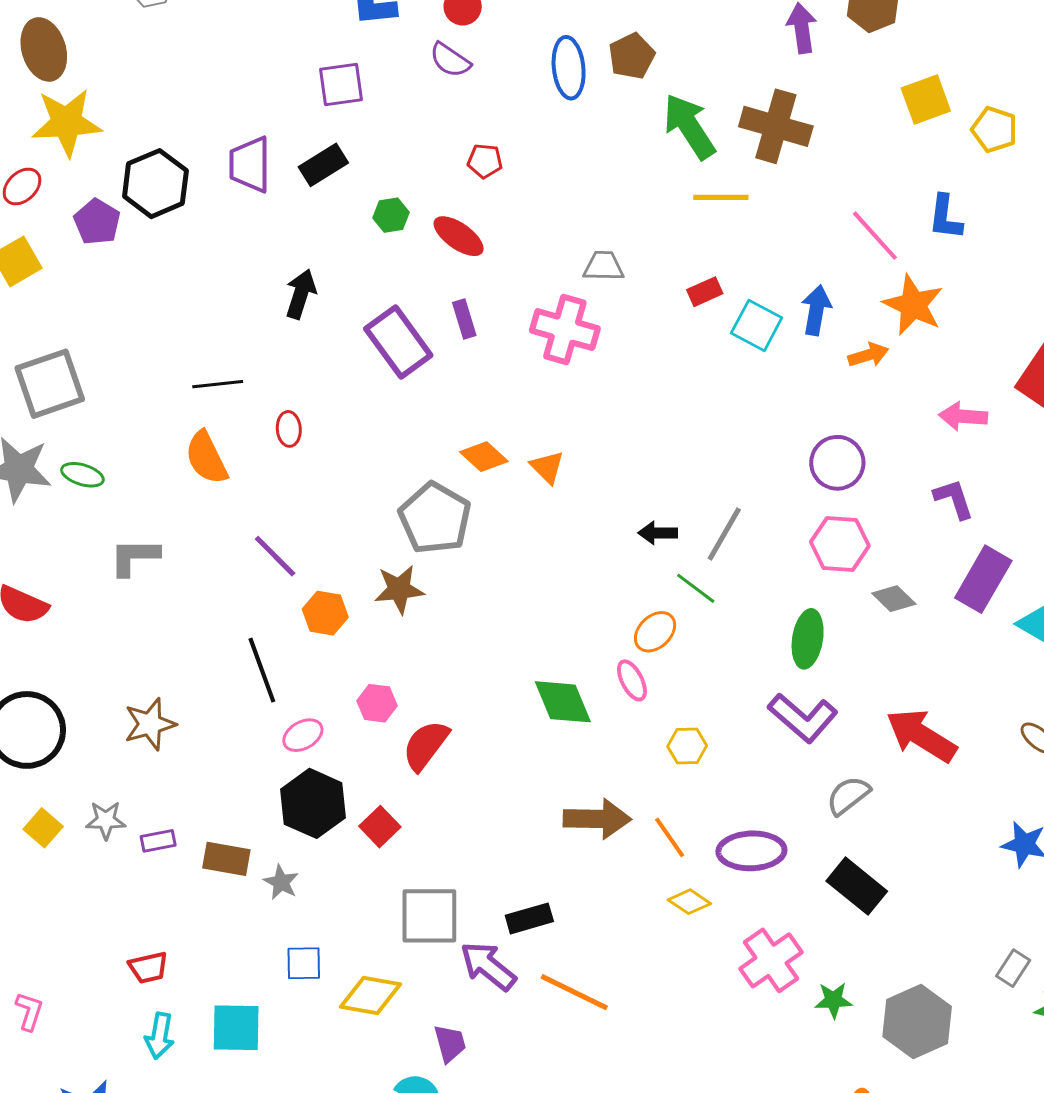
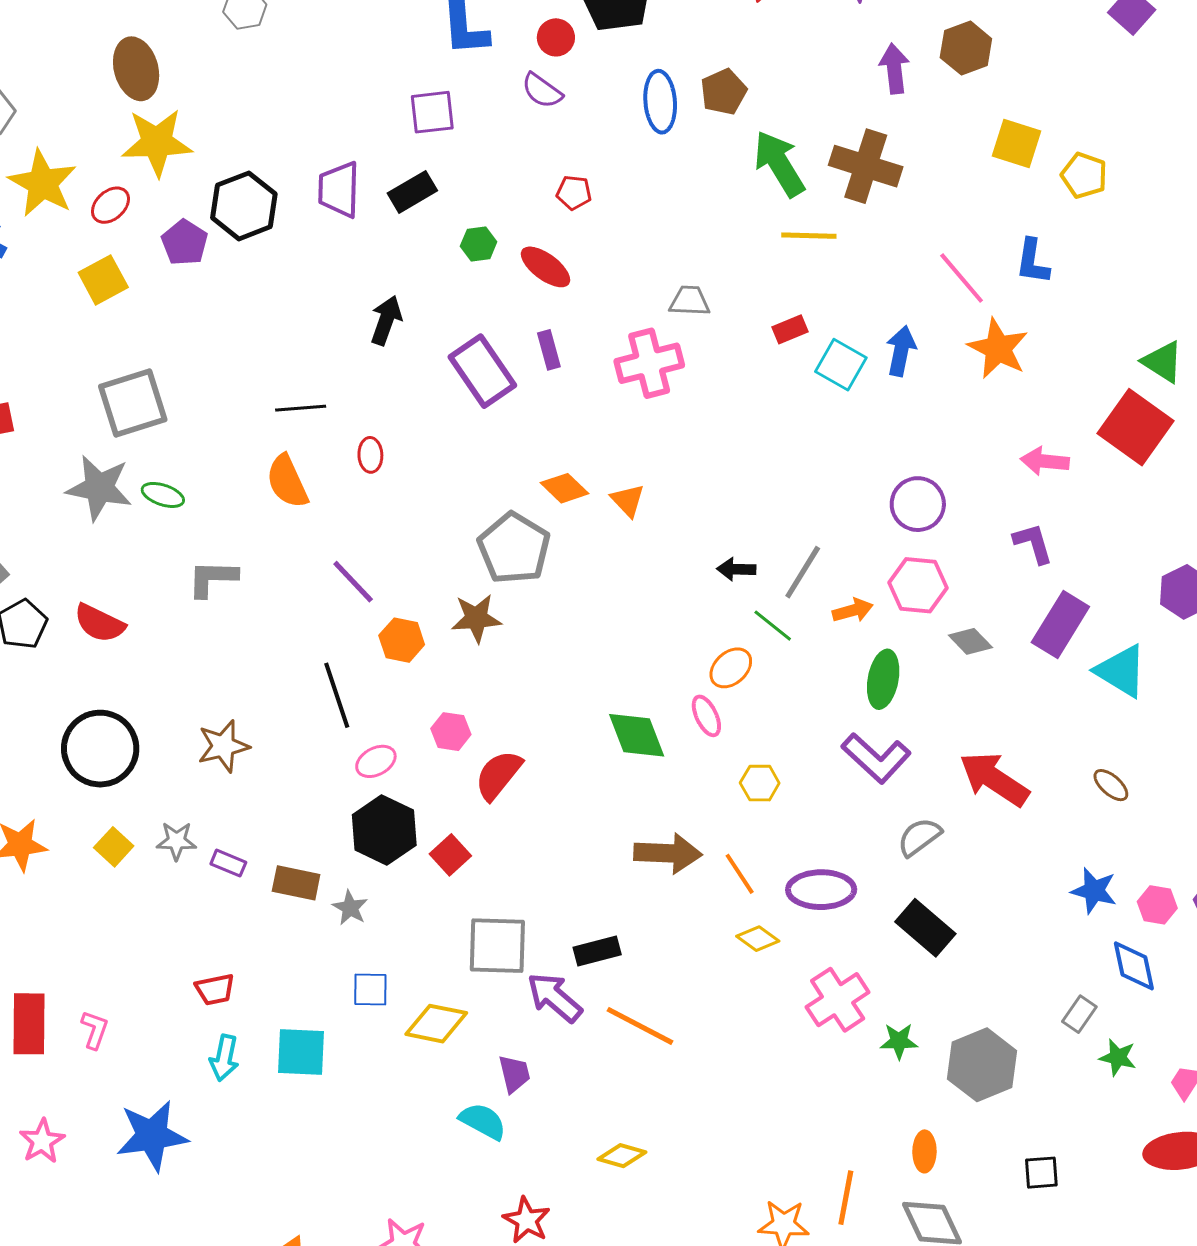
yellow square: (926, 100) -> (1016, 143), turned 36
pink cross: (565, 330) -> (649, 363), turned -32
orange arrow: (868, 355) -> (853, 610), moved
purple rectangle: (158, 841) -> (228, 863), turned 32

